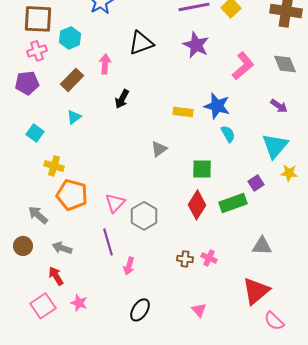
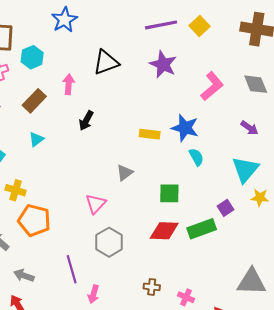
pink triangle: (115, 203) -> (96, 204), moved
red diamond: (197, 205) -> (164, 231), turned 60
gray triangle: (262, 246) -> (252, 282), moved, size x1.4
pink cross: (209, 258) -> (186, 297), moved

